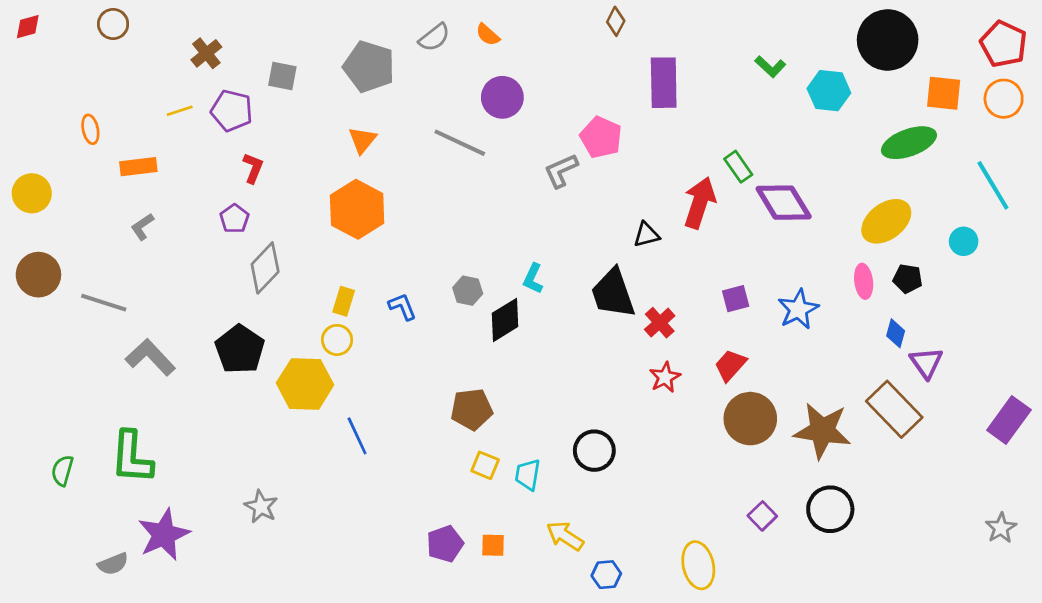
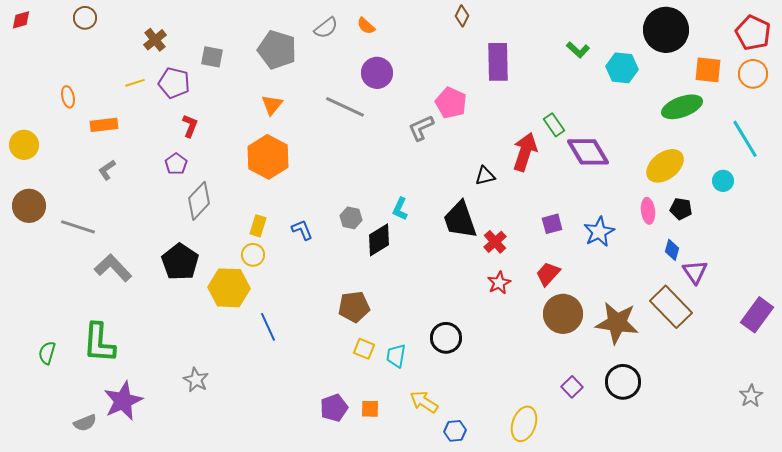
yellow ellipse: (698, 565) -> (524, 424), turned 32

